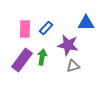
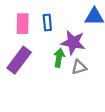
blue rectangle: (46, 28) -> (47, 22), turned -48
green arrow: (42, 57) -> (59, 58), moved

